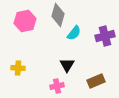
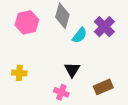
purple cross: (105, 36) -> (104, 27), moved, turned -30
pink cross: (57, 86) -> (61, 92), turned 32

